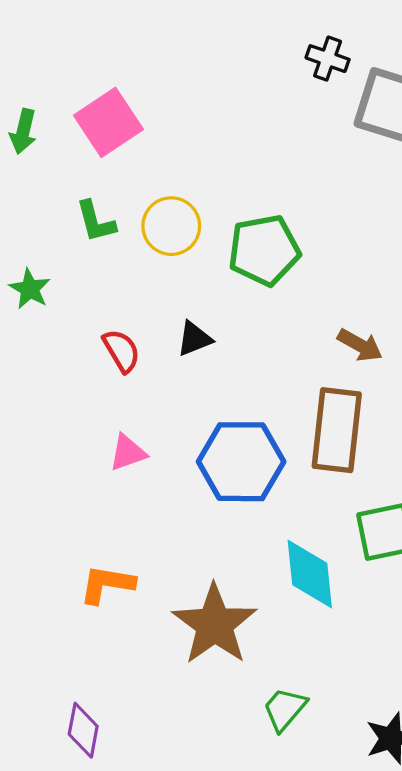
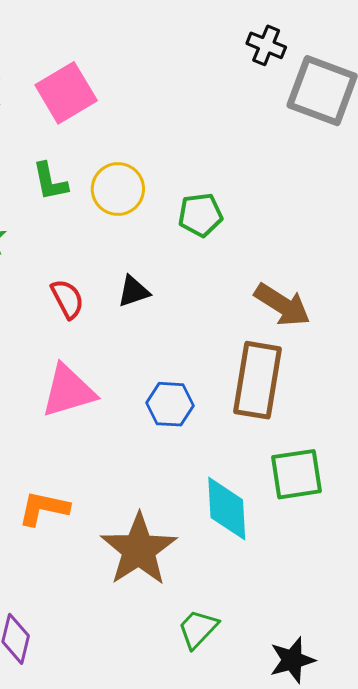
green pentagon: (264, 250) -> (200, 215), size x0.7
brown arrow: (360, 345) -> (282, 305), size x1.4
pink triangle: (128, 453) -> (68, 391), size x1.6
blue hexagon: (241, 462) -> (170, 404), size x0.6

